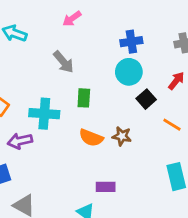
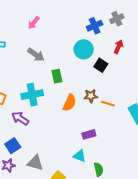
blue cross: (131, 42) -> (95, 26), moved
orange line: (172, 125) -> (108, 104), moved
orange semicircle: (91, 138) -> (70, 103), turned -72
purple arrow: (20, 141) -> (20, 118), turned 60

